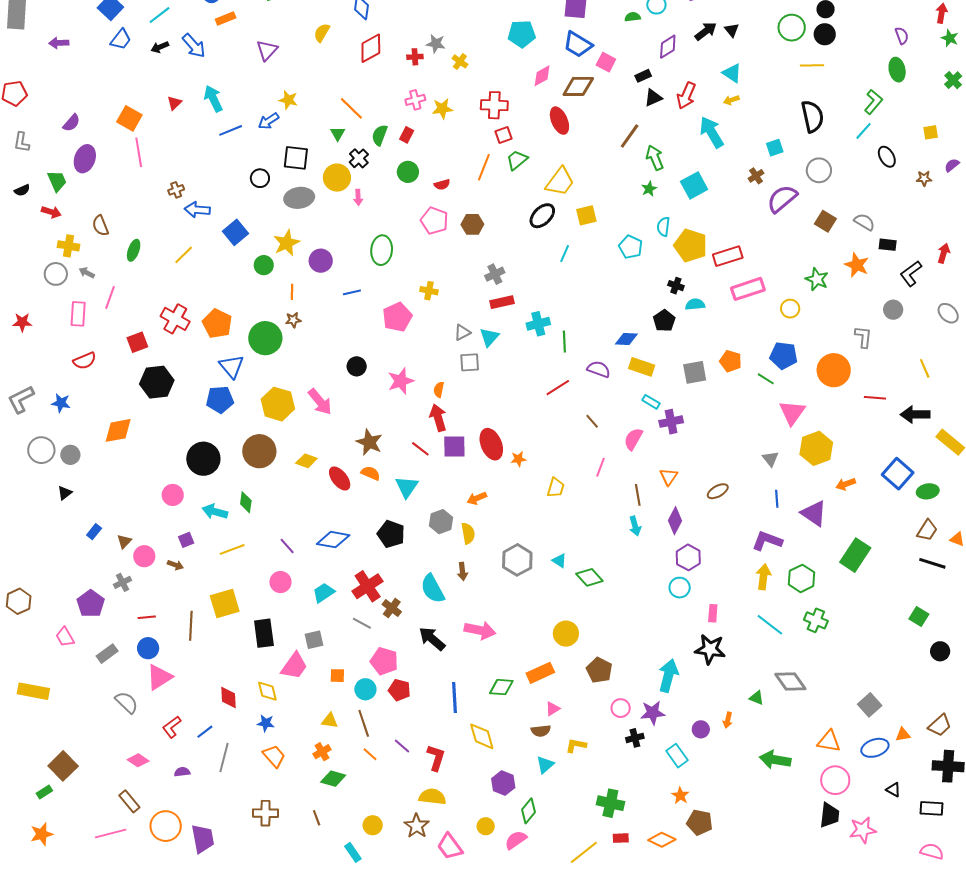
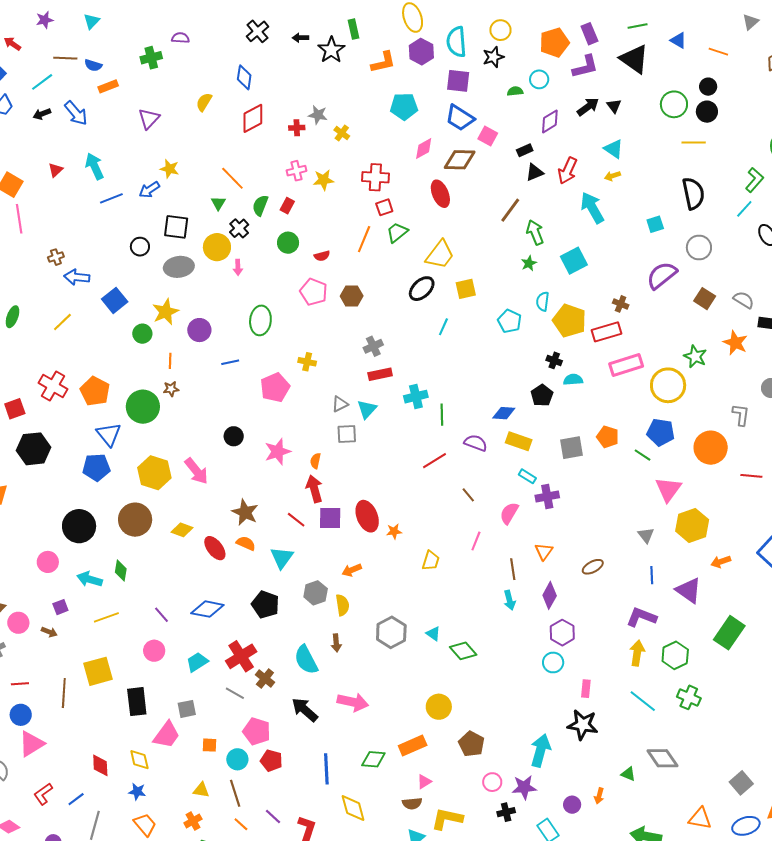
brown cross: (756, 176) -> (621, 304), moved, turned -35
yellow circle: (790, 309) -> (668, 385), size x1.8
yellow L-shape: (576, 745) -> (447, 819), size x1.5

